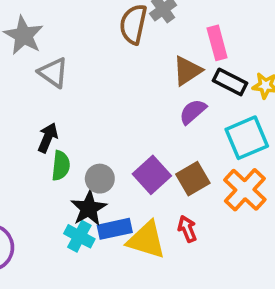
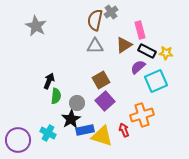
gray triangle: (53, 73) -> (95, 46), moved, turned -36
purple semicircle: (193, 112) -> (138, 67), moved
brown square: (193, 179) -> (101, 80), moved
orange cross: (245, 190) -> (142, 115), moved, turned 30
cyan cross: (79, 236) -> (48, 133), moved

